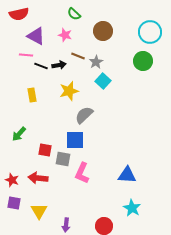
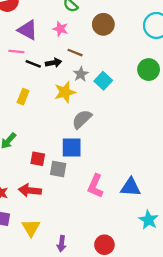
green circle: (143, 61) -> (149, 70), moved
gray star: (96, 62) -> (81, 74), moved
yellow rectangle: (32, 95) -> (23, 97), turned 32
pink L-shape: (82, 173) -> (95, 186), moved
cyan star: (132, 208) -> (149, 220), moved

